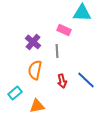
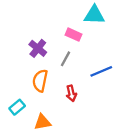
gray line: (57, 51) -> (65, 59), turned 32
blue line: (86, 80) -> (101, 71), moved, turned -66

